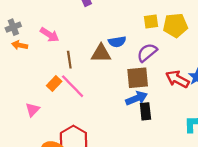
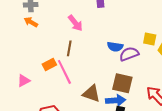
pink arrow: (50, 35) -> (75, 23), moved
brown triangle: (101, 53) -> (91, 93), moved
purple semicircle: (147, 53) -> (129, 54), moved

